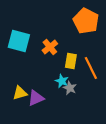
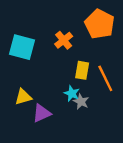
orange cross: (50, 47) -> (64, 40), moved
yellow triangle: (20, 93) -> (23, 97), moved

